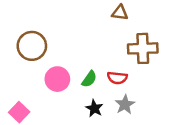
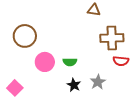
red semicircle: (117, 78) -> (121, 61), moved
green semicircle: (89, 79) -> (70, 62), turned 56

